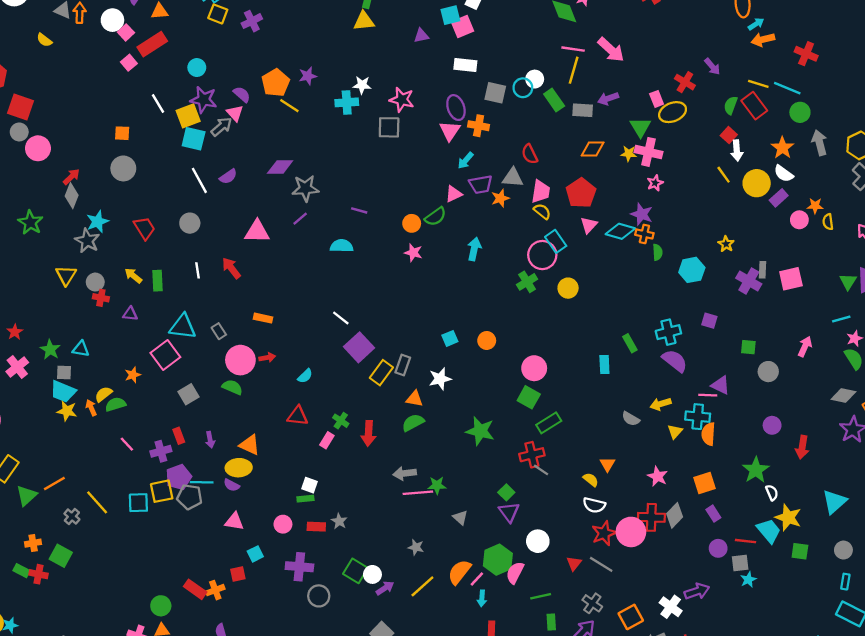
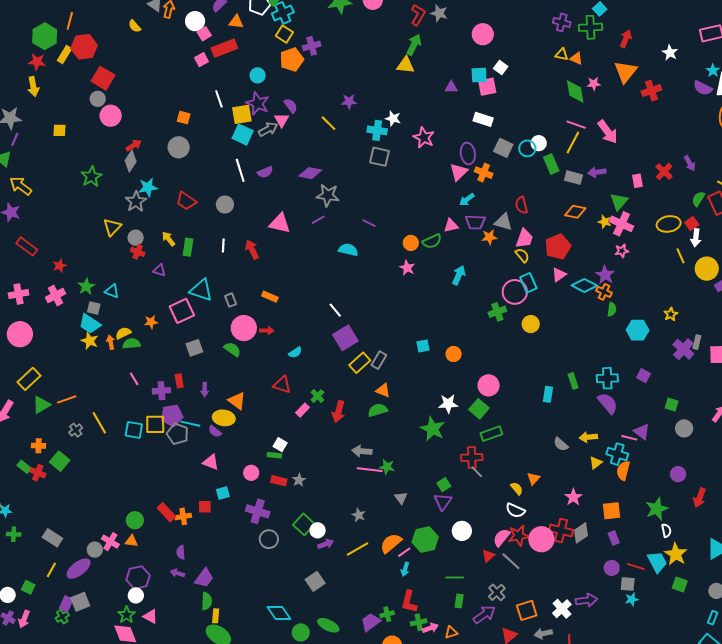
orange pentagon: (276, 83) -> (292, 60), moved
yellow ellipse: (673, 112) -> (669, 224), moved
gray square: (389, 127) -> (379, 157), moved
red trapezoid: (144, 228) -> (186, 201), turned 145
white star: (440, 379) -> (448, 404), moved
pink semicircle: (515, 573) -> (501, 538), moved

